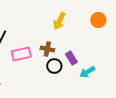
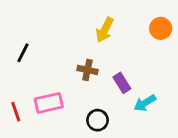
pink rectangle: (21, 54) -> (49, 103), moved
black circle: (54, 66) -> (98, 120), moved

